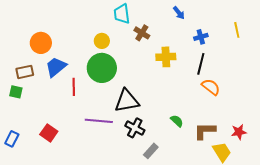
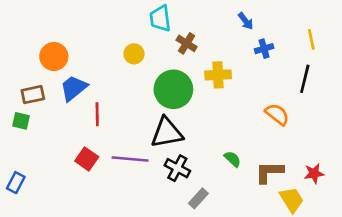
blue arrow: (179, 13) -> (246, 21), moved
black line: (201, 64) -> (305, 79), moved
green circle: (102, 68) -> (173, 89), moved
red square: (49, 133) -> (87, 159), moved

